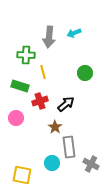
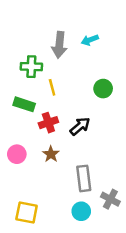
pink circle: (16, 118) -> (17, 154), moved
brown star: (55, 127) -> (51, 154), moved
cyan circle: (52, 163) -> (81, 211), moved

